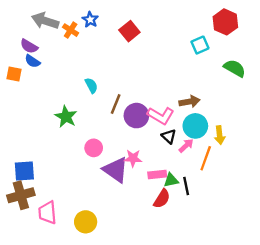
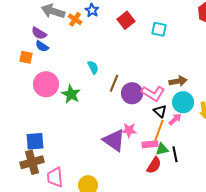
cyan square: (200, 45) -> (159, 29), moved, turned 35
pink circle: (94, 148) -> (46, 84), moved, size x1.6
orange line: (206, 158) -> (159, 130), moved

